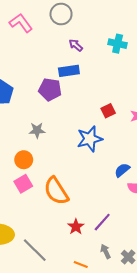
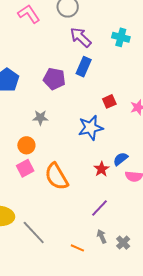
purple arrow: (76, 45) -> (81, 37), size x1.6
blue rectangle: (69, 71) -> (84, 67), moved, turned -60
red star: (76, 227) -> (101, 169), moved

